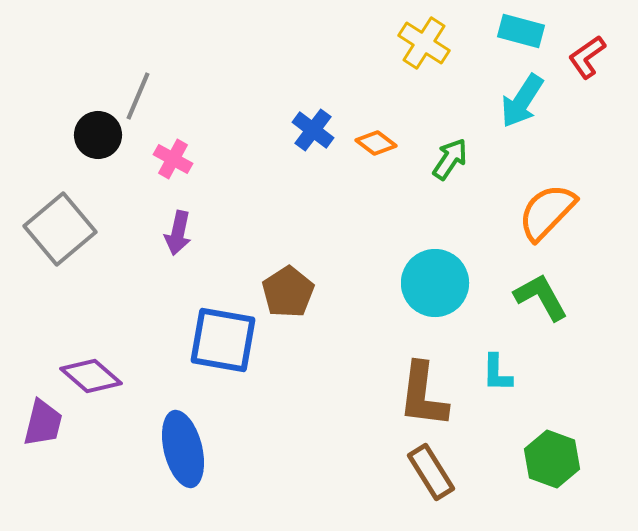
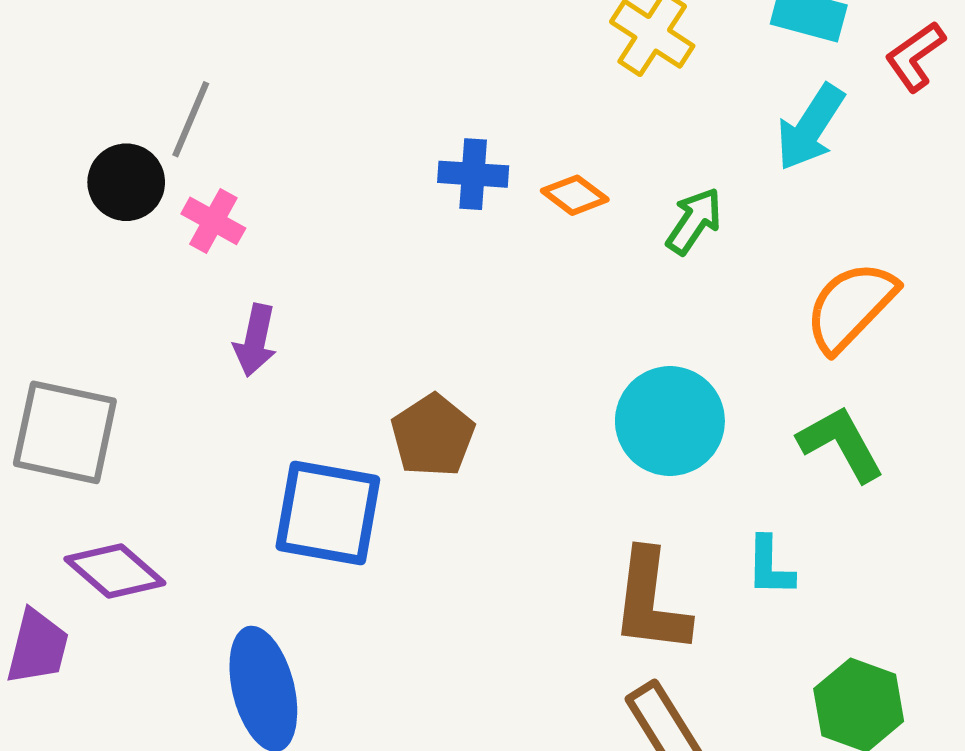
blue cross: (313, 130) -> (473, 174), turned -33
pink cross: (173, 159) -> (213, 221), moved
gray square: (60, 229) -> (65, 432), moved, turned -38

